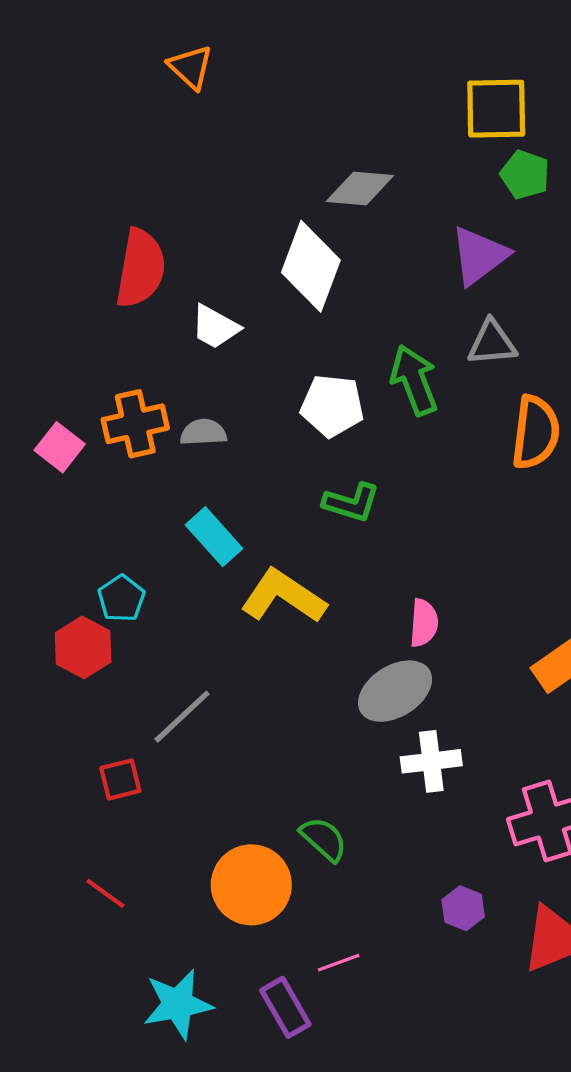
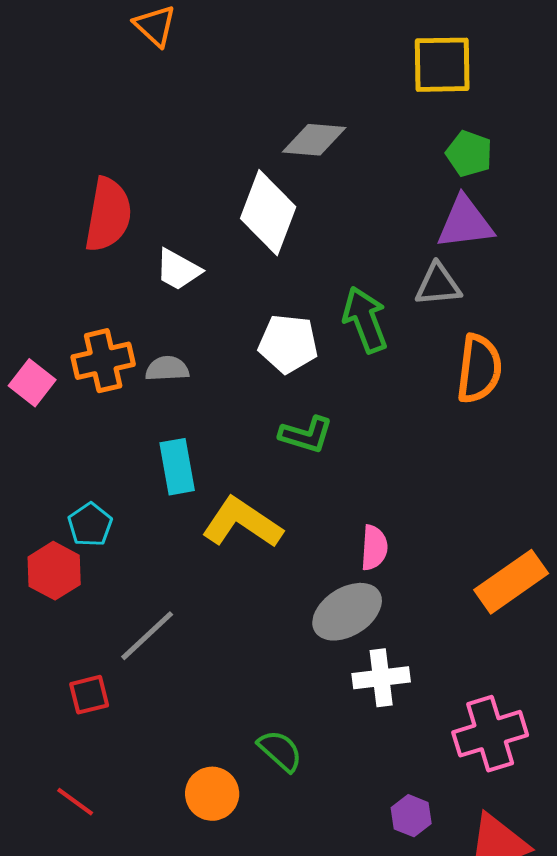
green pentagon: (525, 175) -> (469, 154), moved
purple triangle: (479, 256) -> (465, 223), moved, turned 30
cyan rectangle: (214, 537) -> (177, 467), turned 32
orange circle: (251, 885) -> (212, 794), size x0.7

